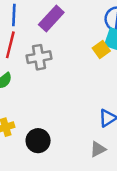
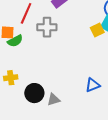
gray triangle: (98, 149) -> (54, 99), moved

